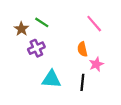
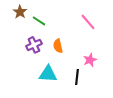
brown star: (21, 29) -> (20, 12), moved
orange semicircle: (82, 49) -> (58, 46), moved

